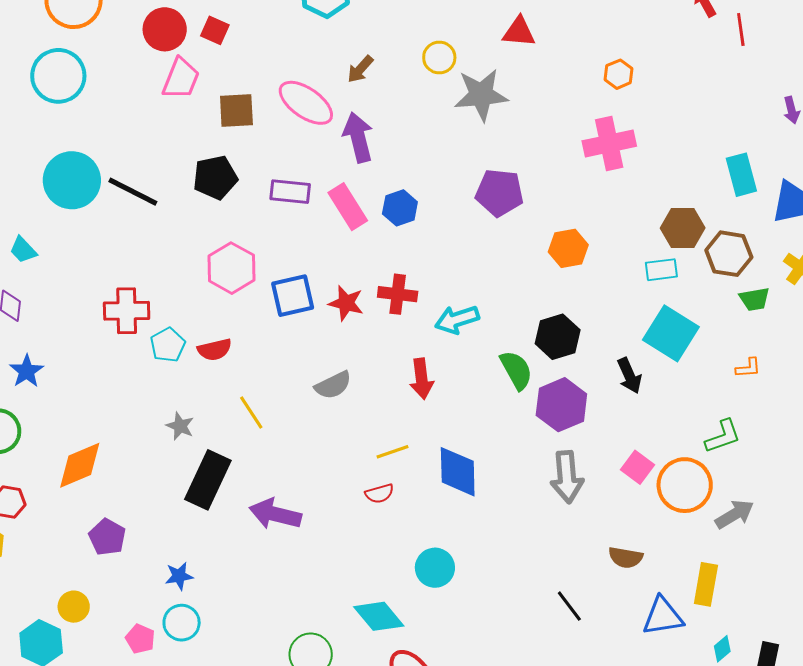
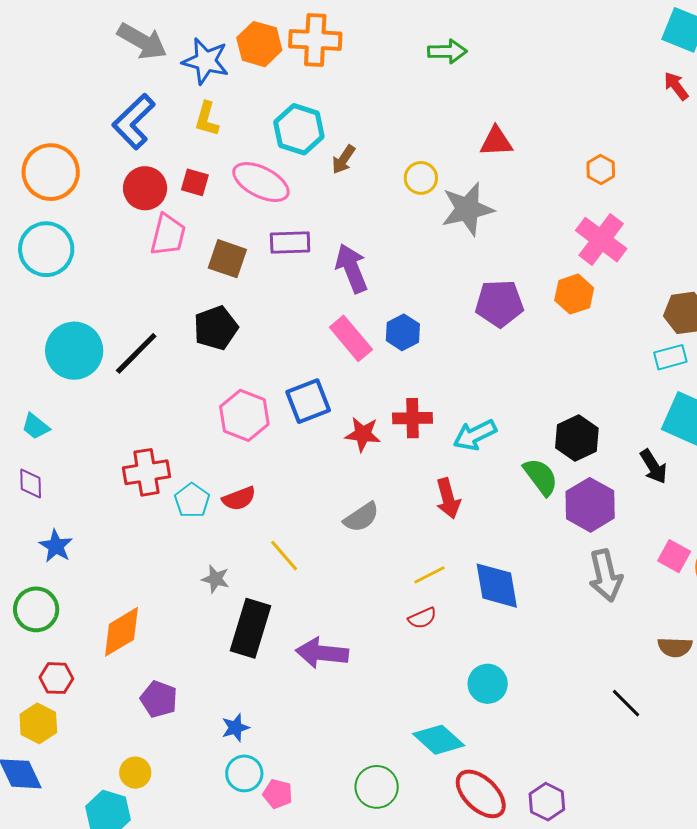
brown arrow: (360, 69) -> (344, 159), moved
pink ellipse: (306, 103) -> (261, 182), moved
brown square: (236, 111) -> (227, 259), turned 30
pink cross: (609, 144) -> (601, 240), turned -33
black line: (133, 192) -> (136, 353), turned -64
purple rectangle: (290, 192) -> (290, 242), moved
orange hexagon: (568, 248) -> (574, 294), moved
blue square: (293, 296) -> (308, 401), moved
pink pentagon: (140, 639) -> (278, 794), moved

